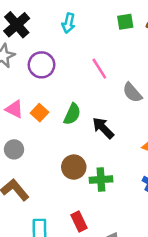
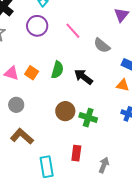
purple circle: (41, 65) -> (37, 26), moved
green cross: (101, 180) -> (88, 118), turned 30
red rectangle: (79, 221) -> (76, 153), turned 42

